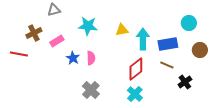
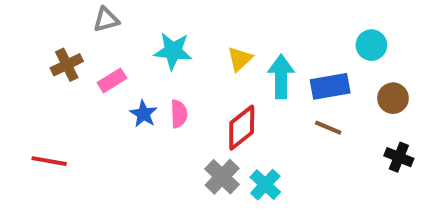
yellow triangle: (122, 30) -> (240, 59), turned -32
red line: (19, 54) -> (49, 161), moved
red diamond: (136, 69) -> (242, 128), moved
black cross: (185, 82) -> (399, 157), moved, turned -32
gray cross: (91, 90) -> (222, 177), moved

